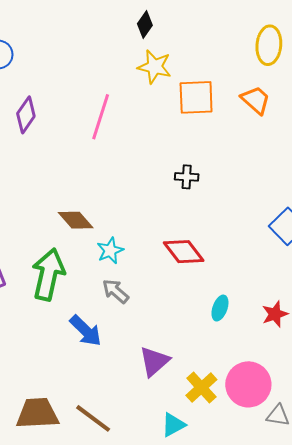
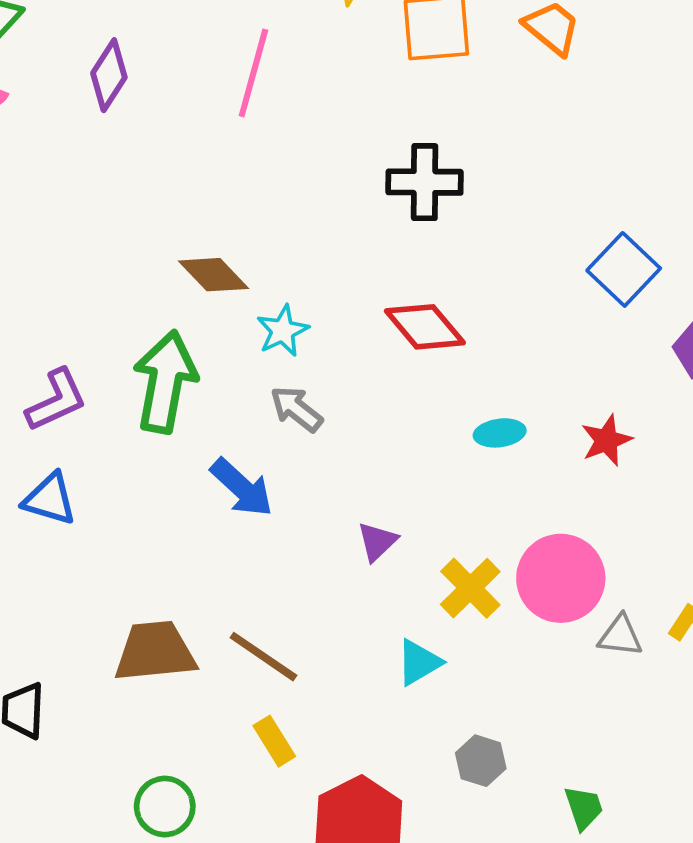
black cross: (187, 177) -> (425, 182), size x1.6
cyan ellipse: (220, 308) -> (500, 433), turned 65
purple triangle: (154, 361) -> (377, 542), size x0.7

